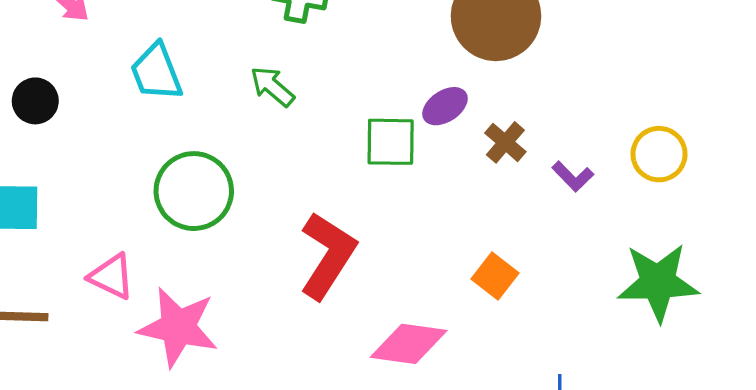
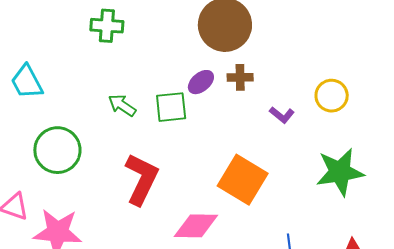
green arrow: (272, 86) -> (122, 105), moved
brown cross: (505, 142) -> (240, 77), moved, turned -35
orange square: (495, 276) -> (243, 180), size x1.8

